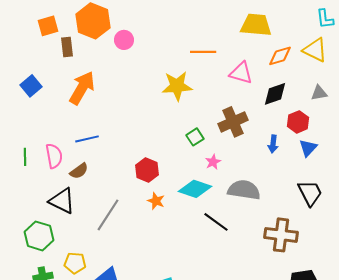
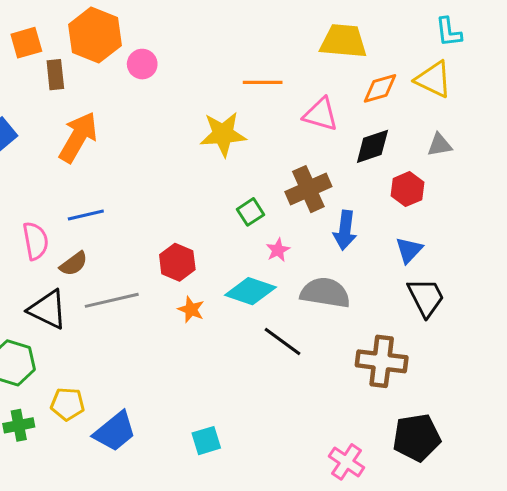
blue arrow: (273, 144) -> (345, 230), moved, size x1.4
blue triangle: (308, 148) -> (409, 250), moved
gray line: (108, 215) -> (112, 300), moved, turned 44

